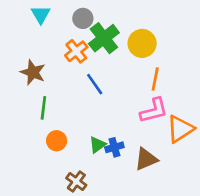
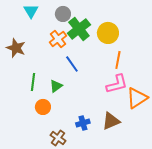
brown star: (33, 72) -> (16, 48), moved
green triangle: (97, 145) -> (56, 86), moved
blue cross: (114, 147) -> (83, 123), moved

